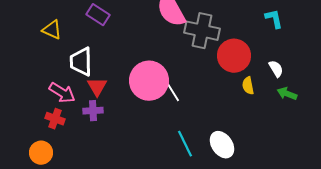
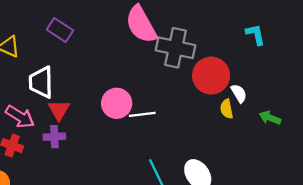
white semicircle: (276, 69) -> (239, 93), moved
pink circle: (149, 81) -> (117, 103), size x0.7
white line: (172, 91) -> (142, 114), turned -65

